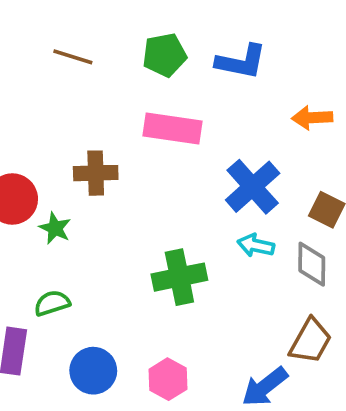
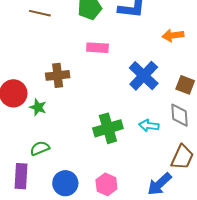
pink rectangle: (173, 129) -> (97, 48), size x0.7
cyan arrow: (256, 245) -> (149, 125), moved

